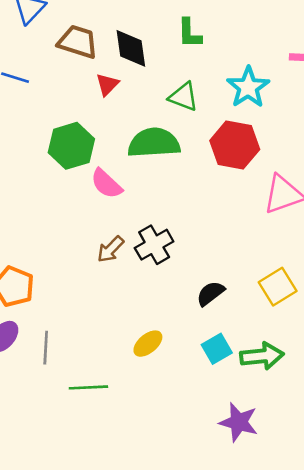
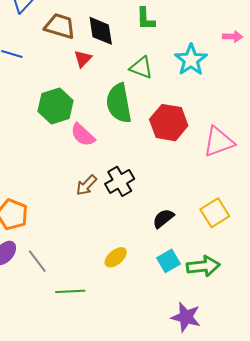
green semicircle: (154, 143) -> (119, 103), turned -96
red hexagon: (235, 145) -> (169, 123), moved
gray line: (46, 348) -> (37, 261), turned -40

